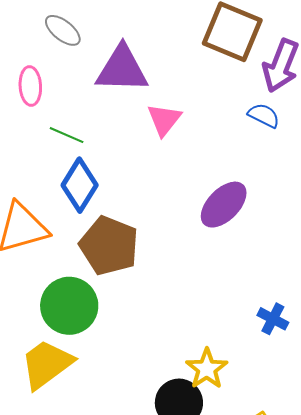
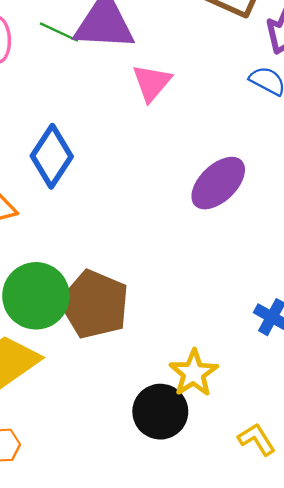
green line: (67, 135) -> (59, 32), moved
brown pentagon: (109, 246) -> (95, 304), moved

